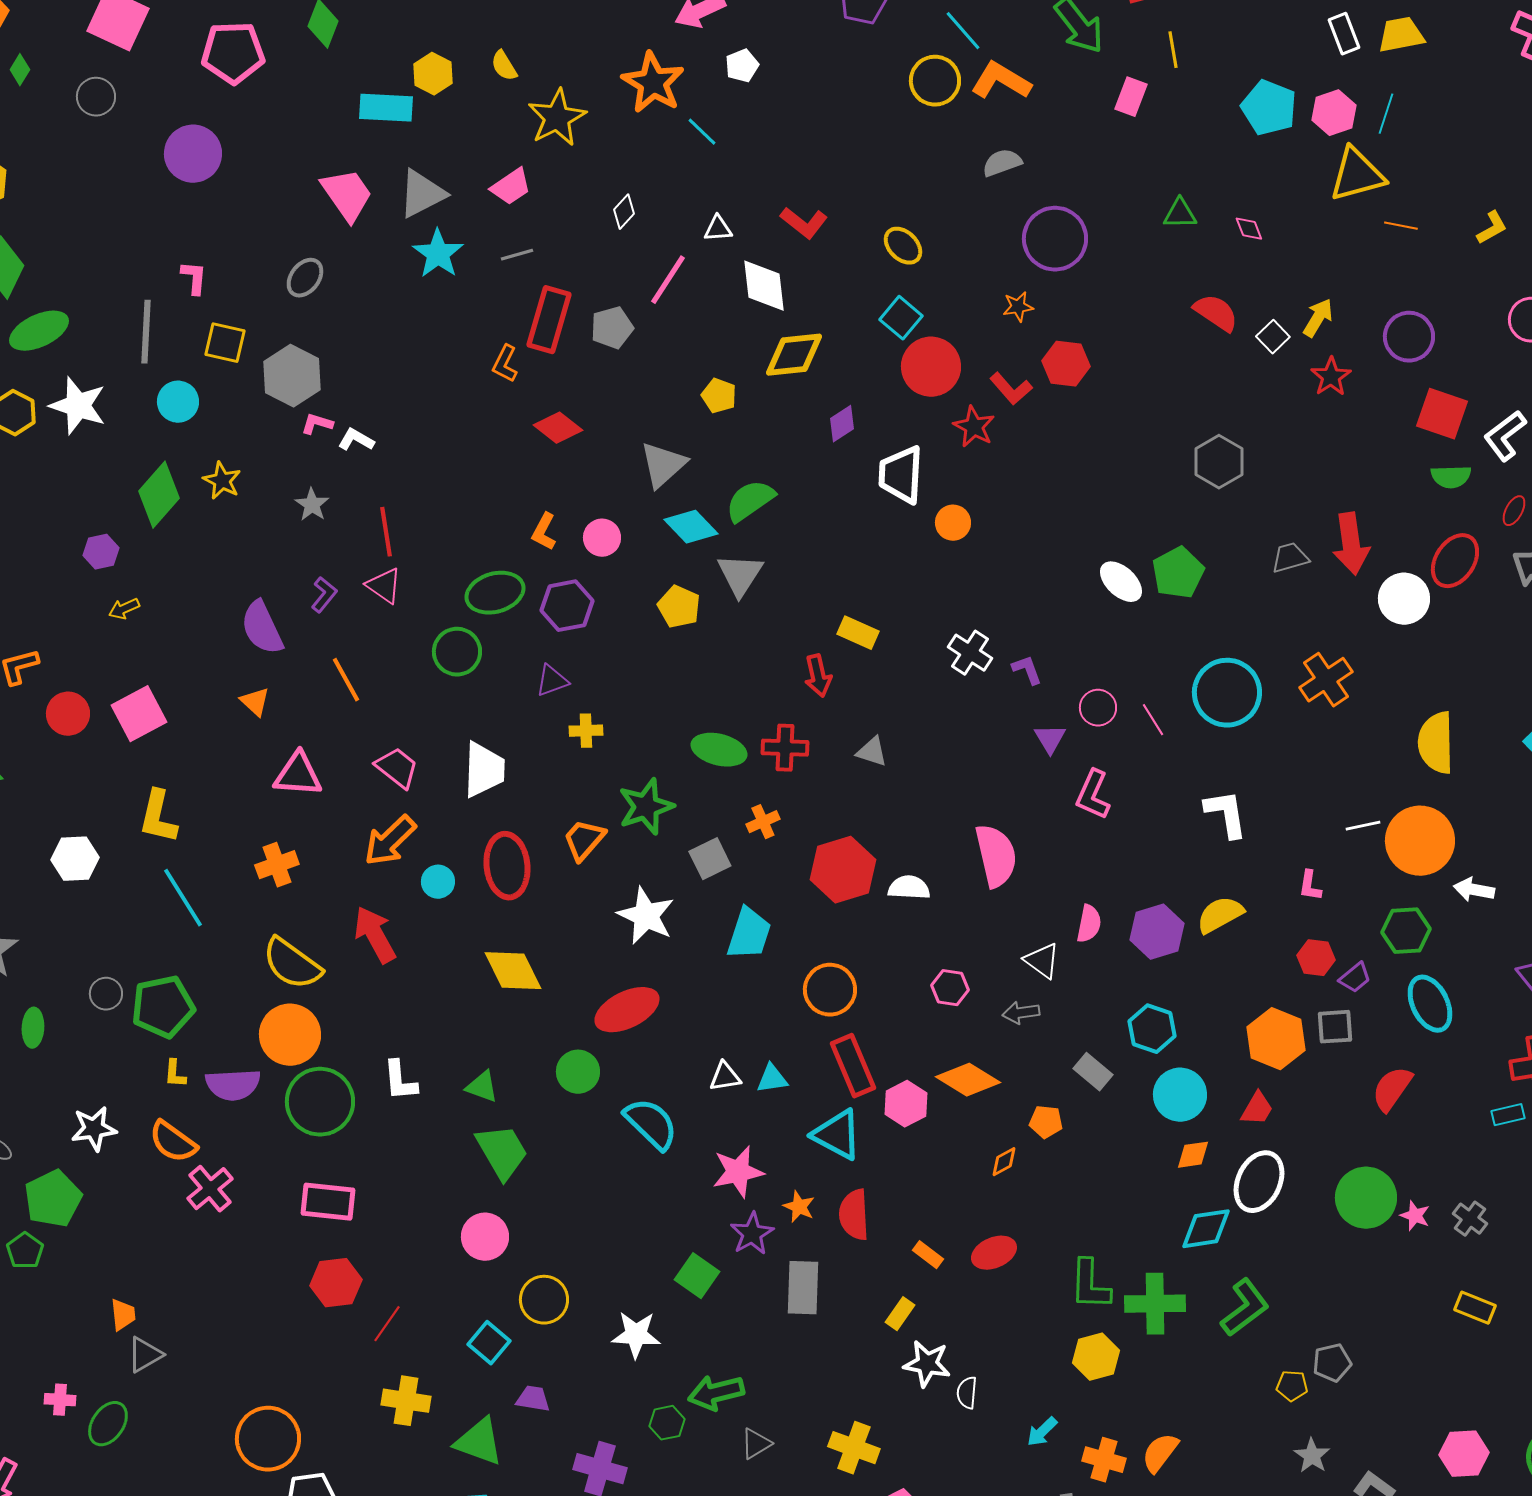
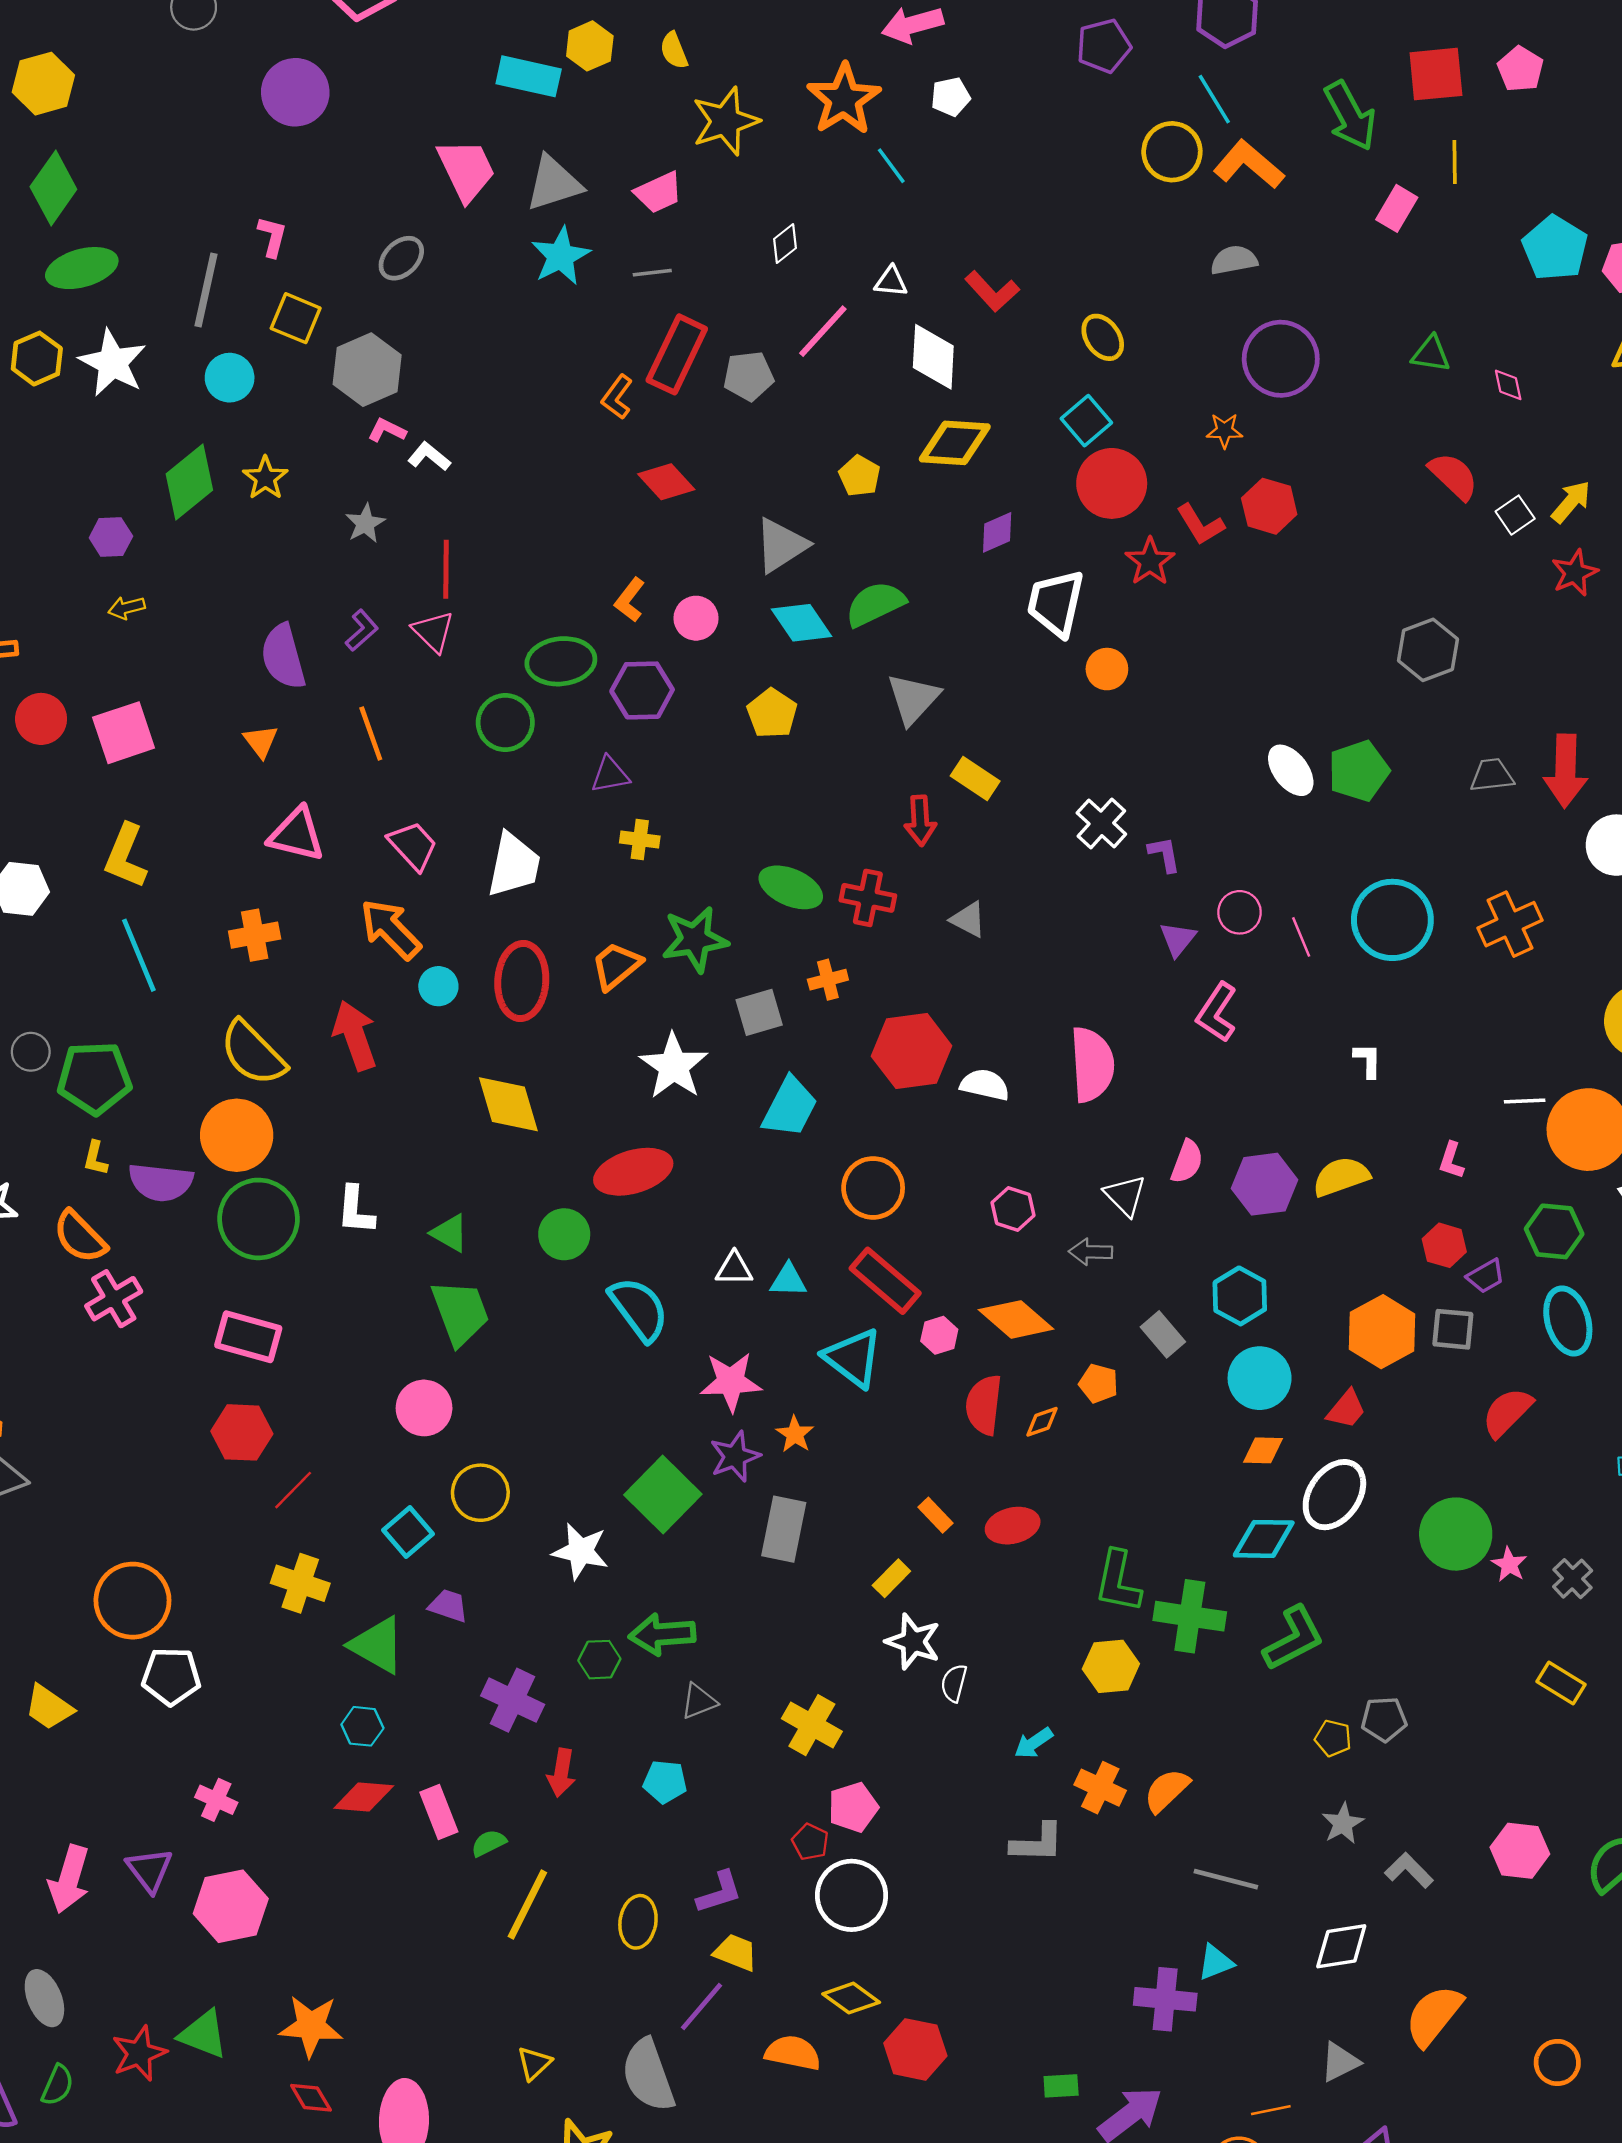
gray triangle: (740, 575) -> (913, 699), moved
white L-shape: (1226, 814) -> (1368, 1060), size x0.6
orange arrow: (390, 841) -> (391, 929), turned 80
red rectangle: (853, 1066) -> (885, 1281), turned -36
pink hexagon: (906, 1104) -> (939, 1335), size x0.7
red semicircle: (854, 1215) -> (984, 1405), moved
green square: (697, 1276) -> (663, 1495), size x1.4

